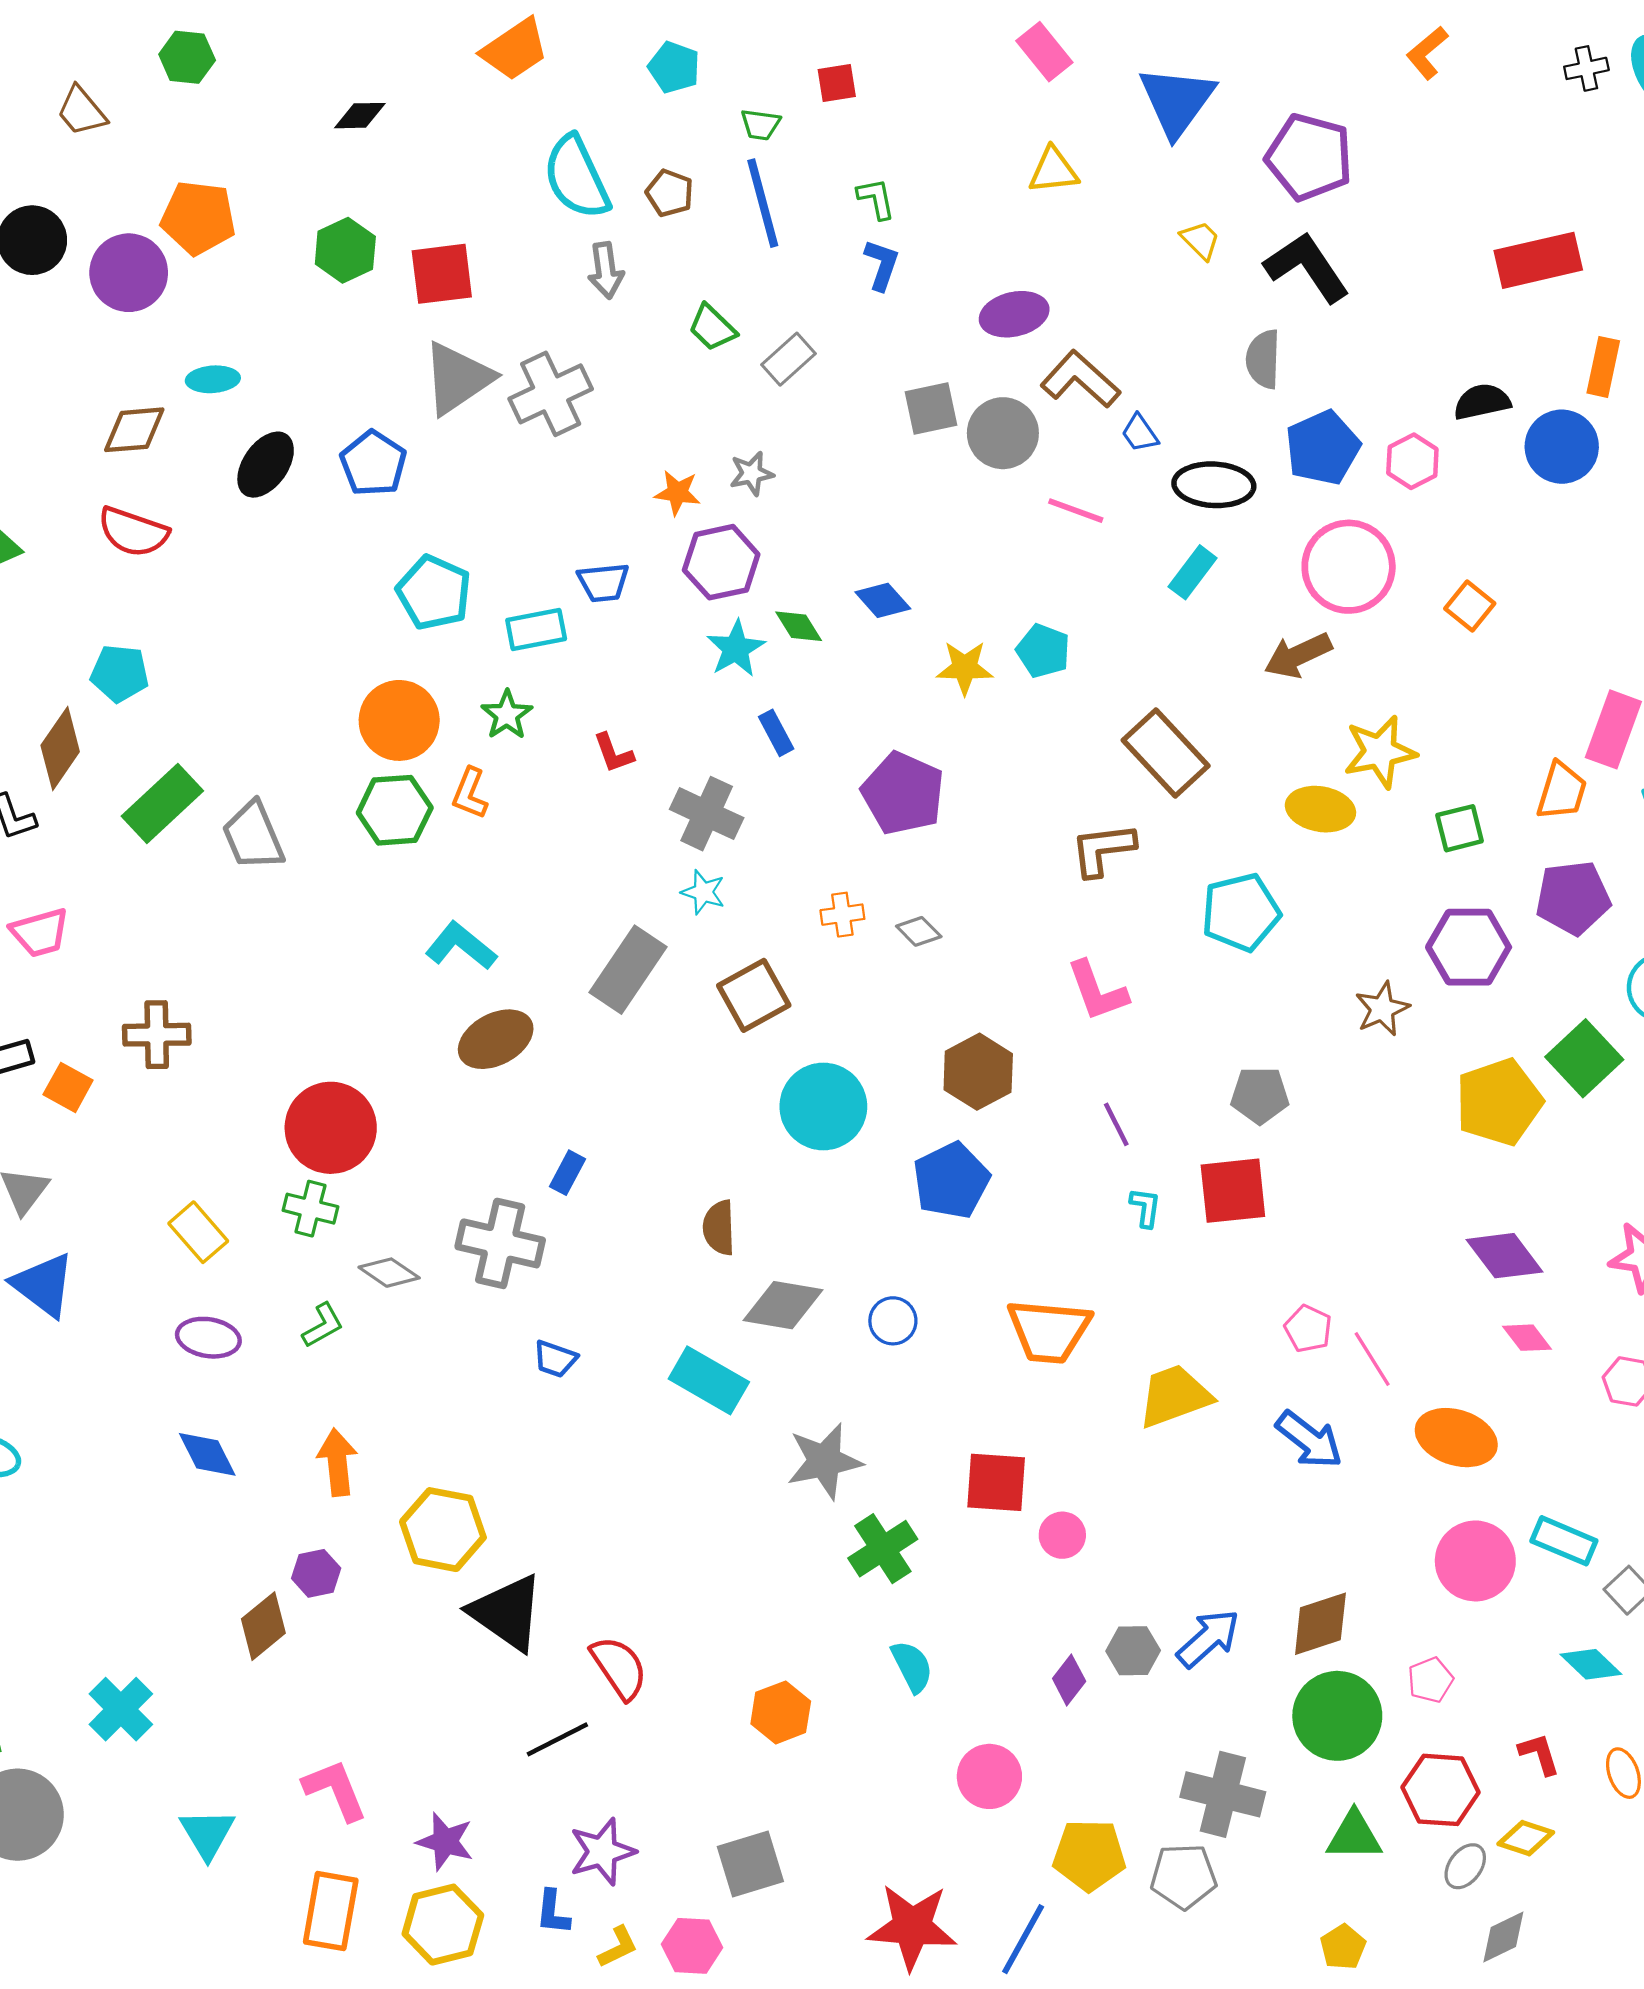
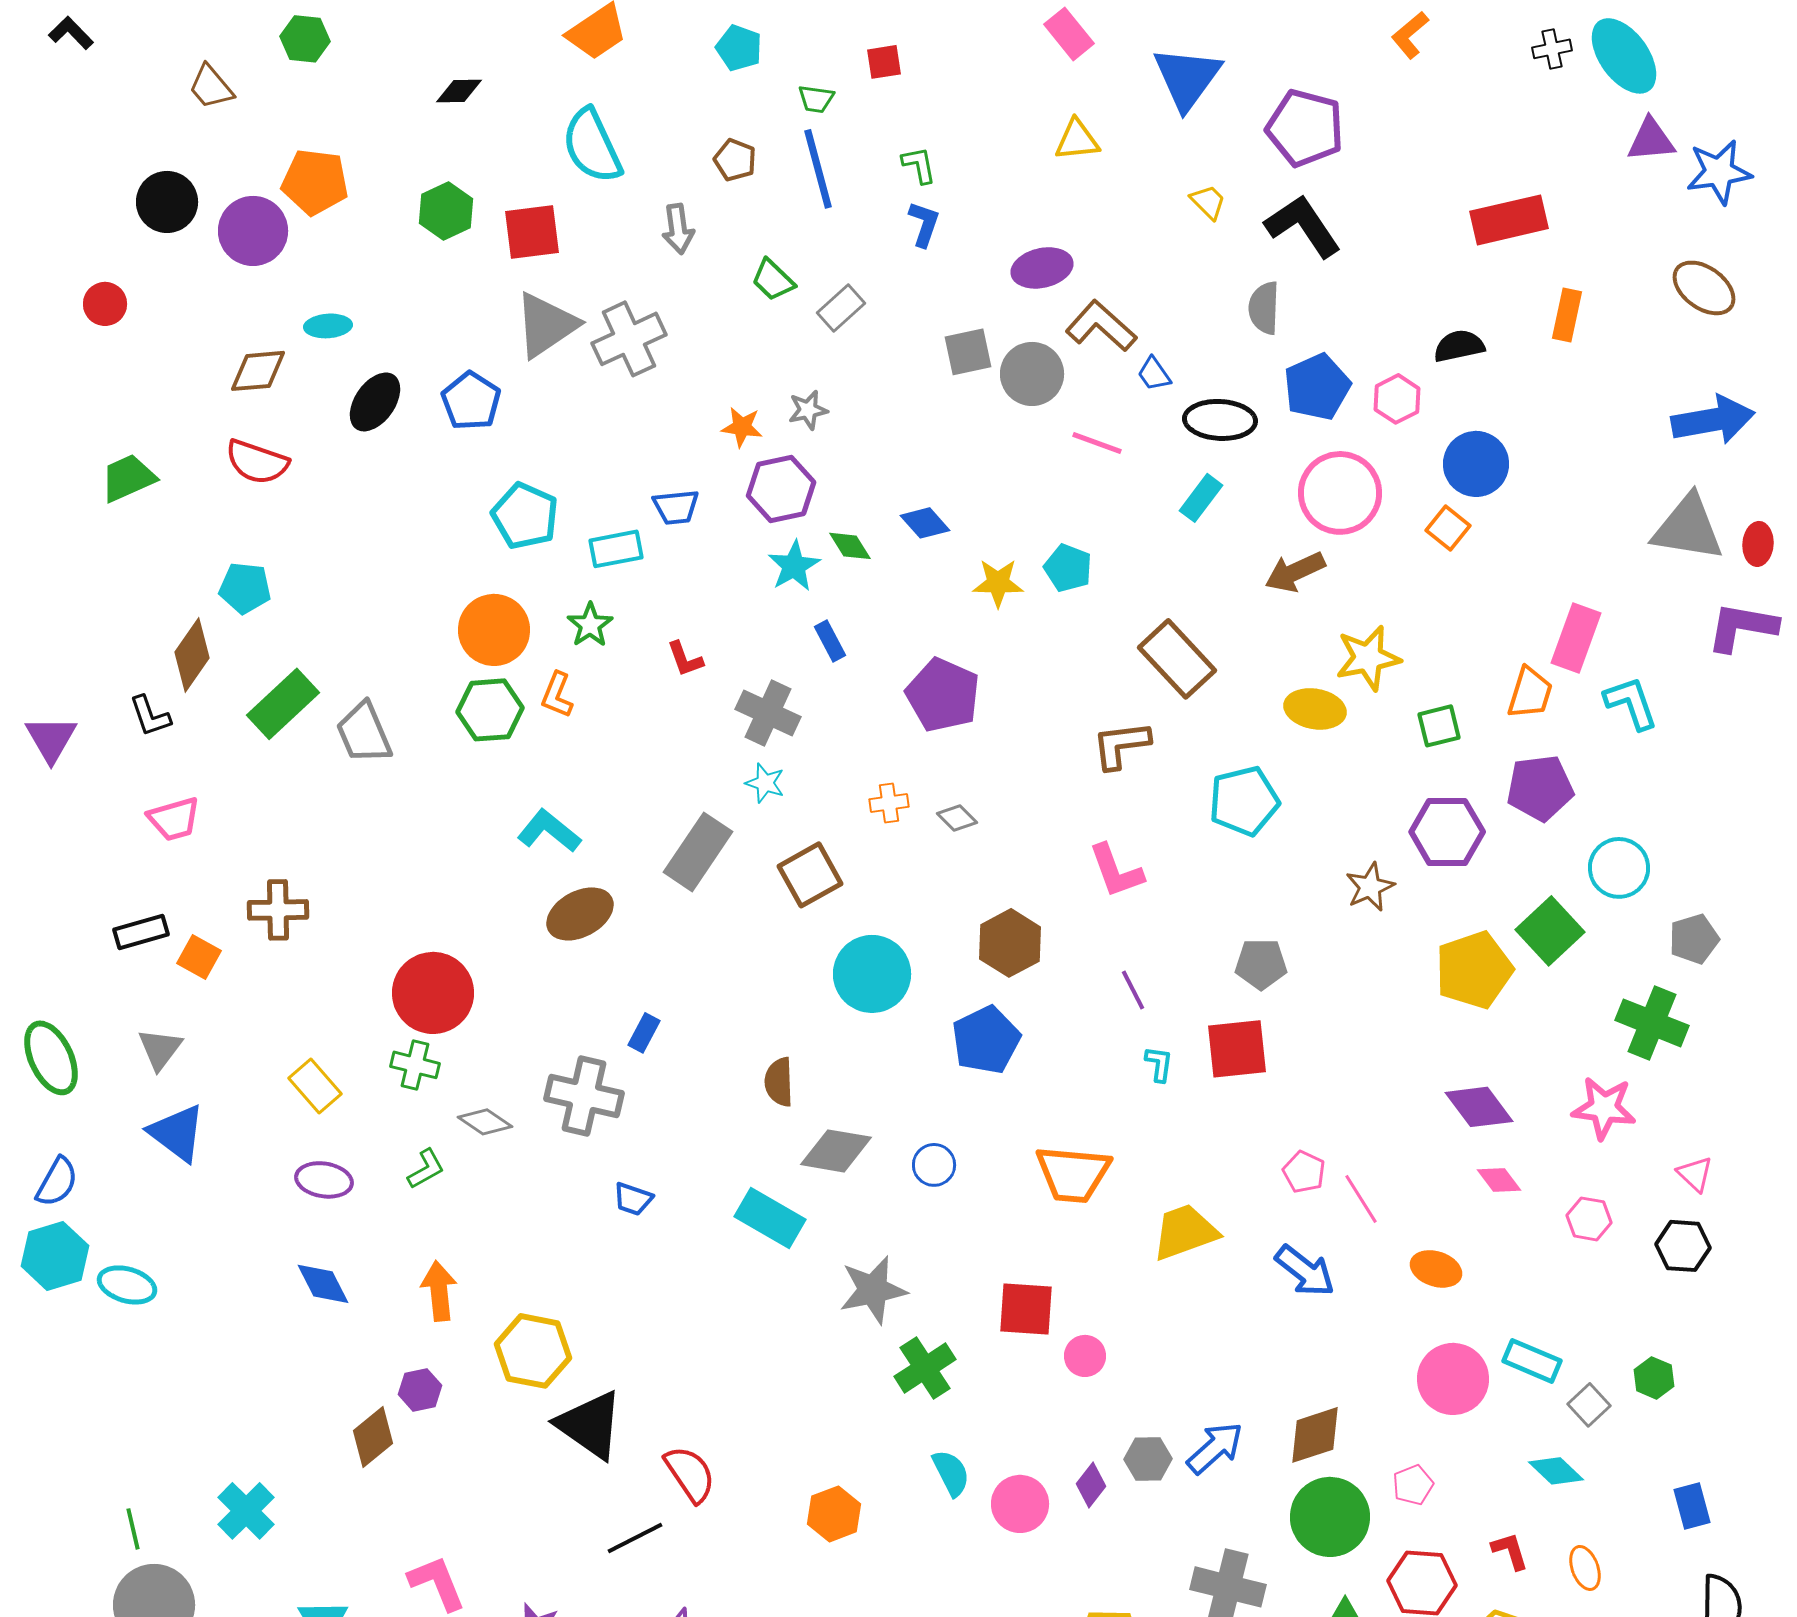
cyan semicircle: (576, 177) -> (592, 146), moved
blue circle: (1562, 447) -> (1476, 464), moved
orange ellipse: (1456, 1438) -> (1436, 1269), size x0.7
pink circle: (989, 1776) -> (1020, 1504), moved

